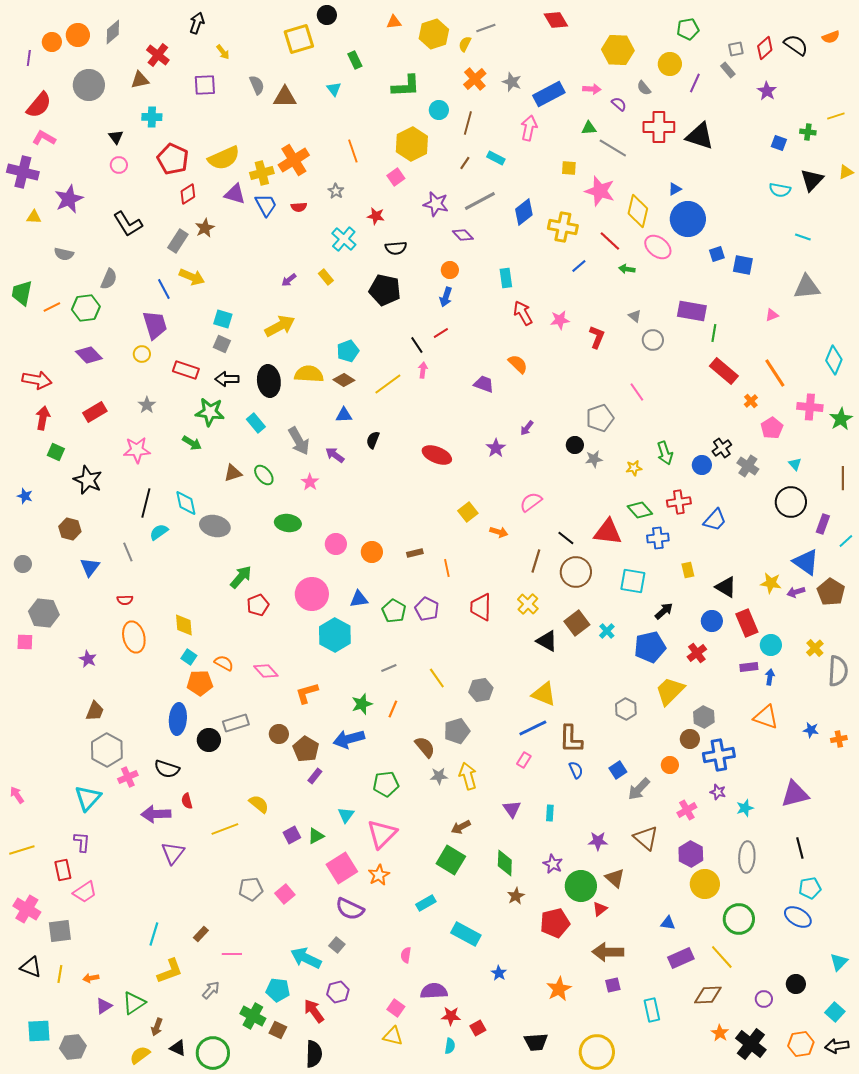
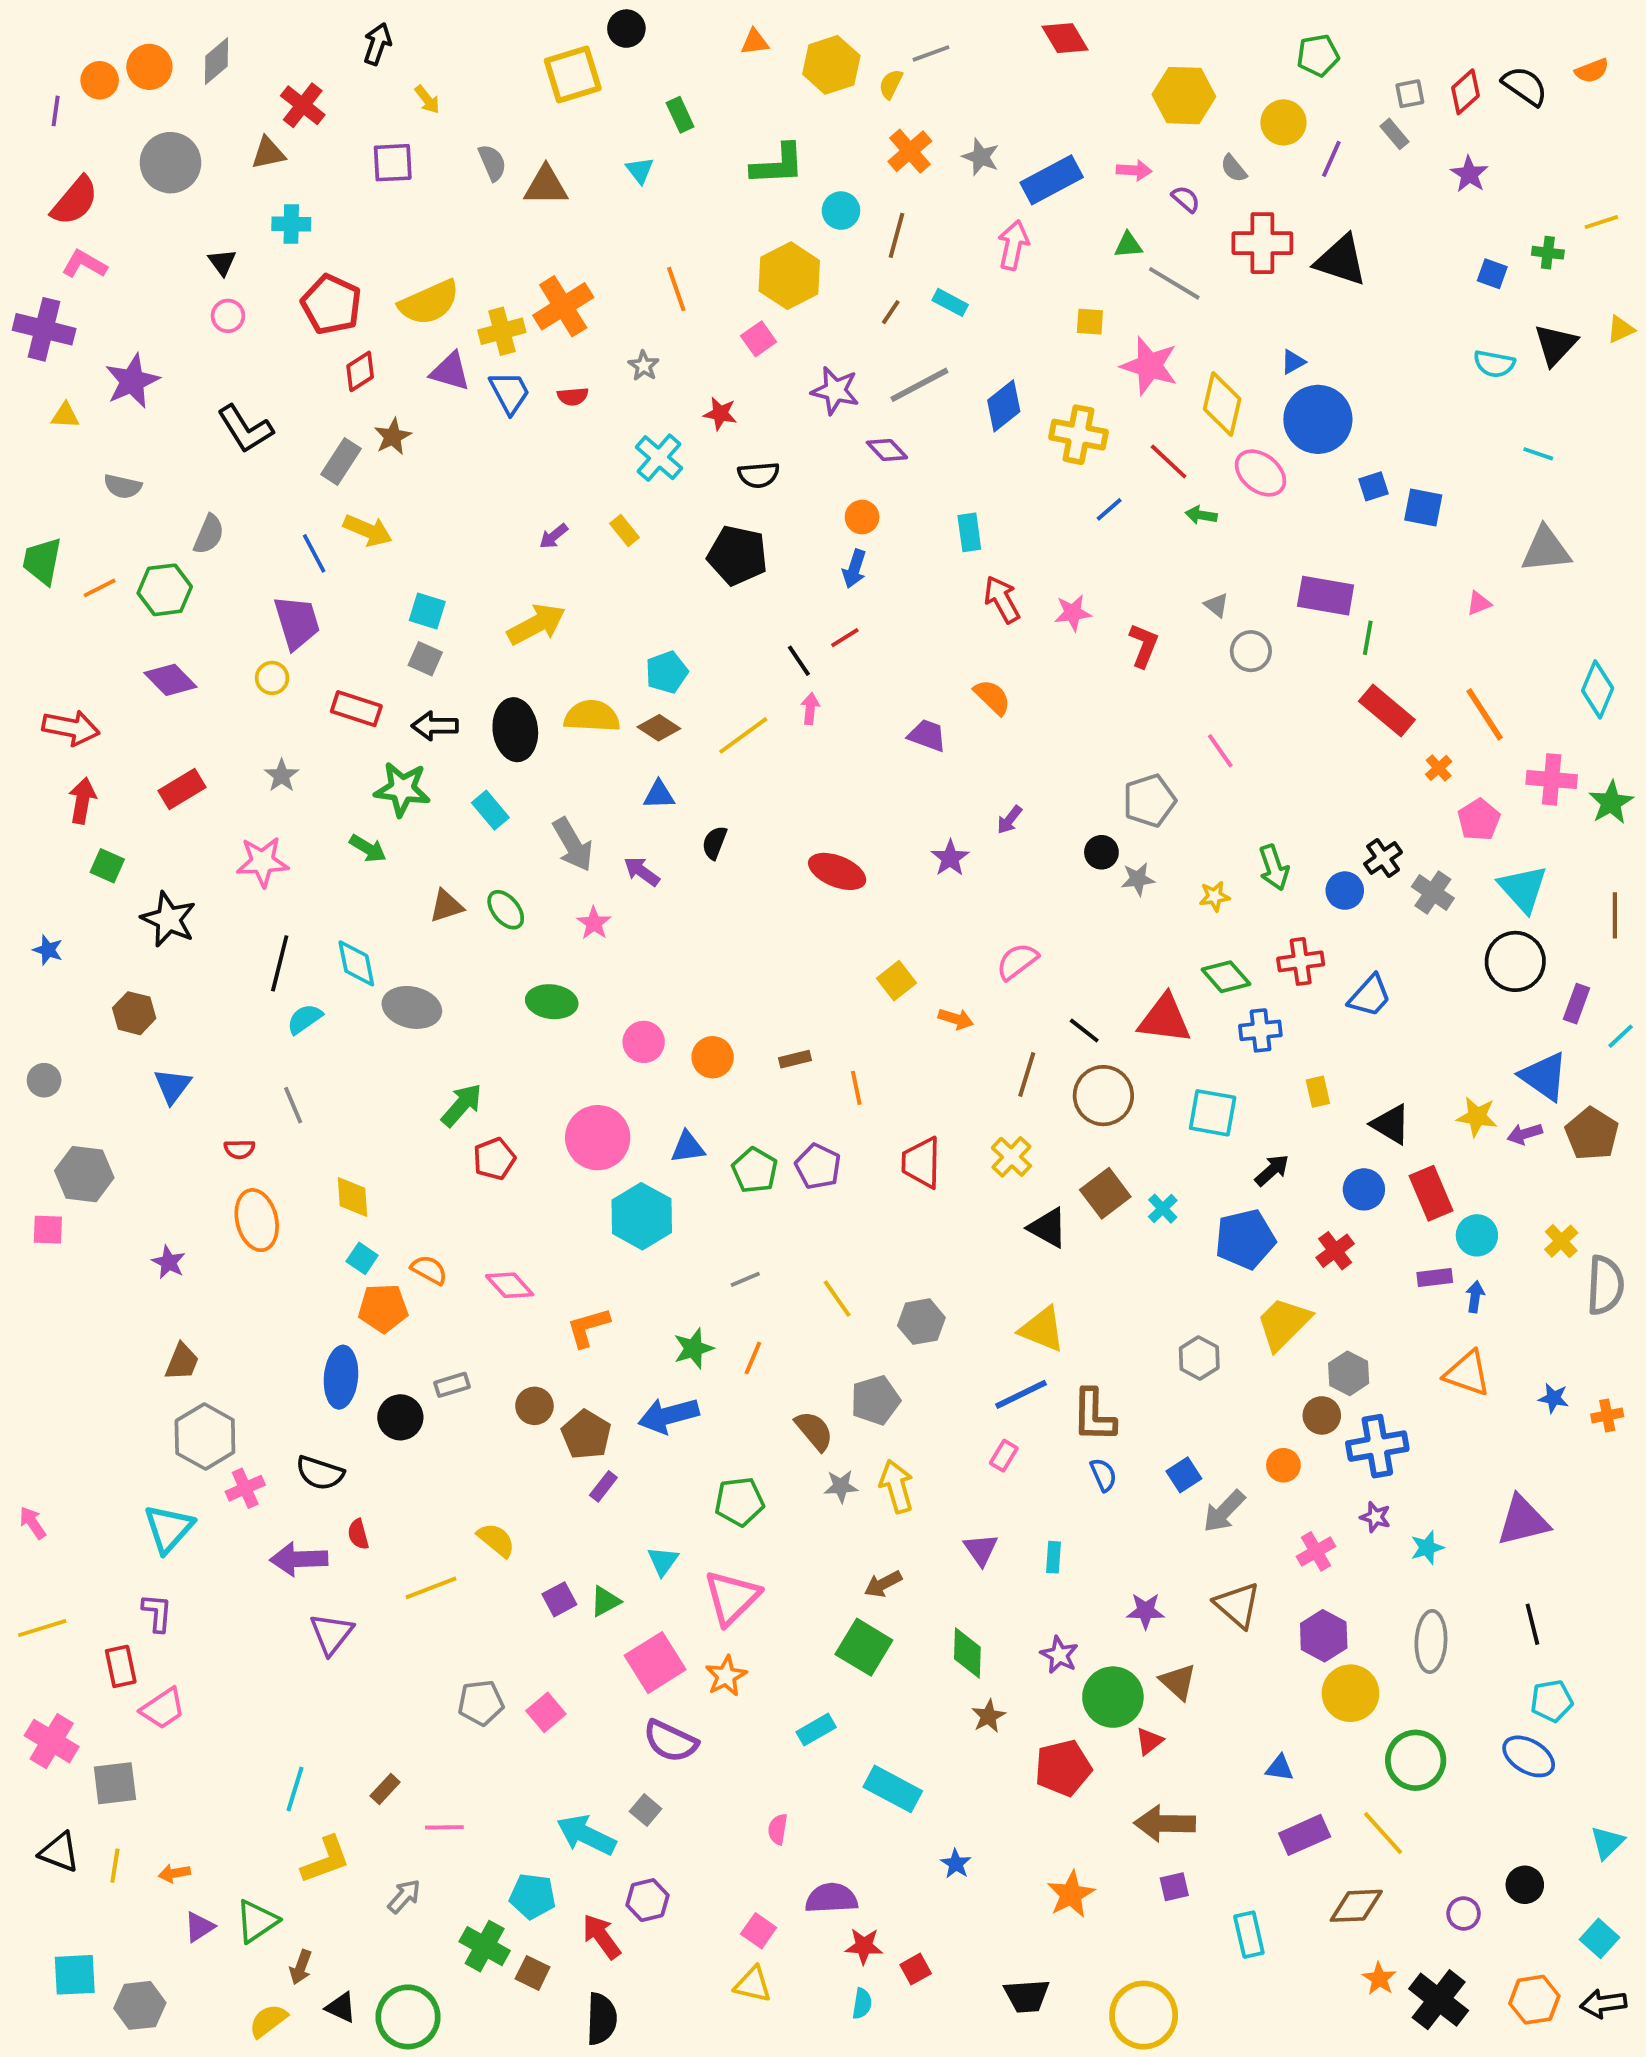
cyan triangle: (795, 464) -> (1523, 889), size x2.0
gray line: (128, 552) -> (293, 1105), moved
gray rectangle: (236, 723) -> (452, 1385), size x0.7

